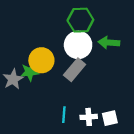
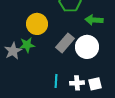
white circle: (78, 45) -> (87, 47), moved
yellow circle: (41, 60) -> (37, 24), moved

